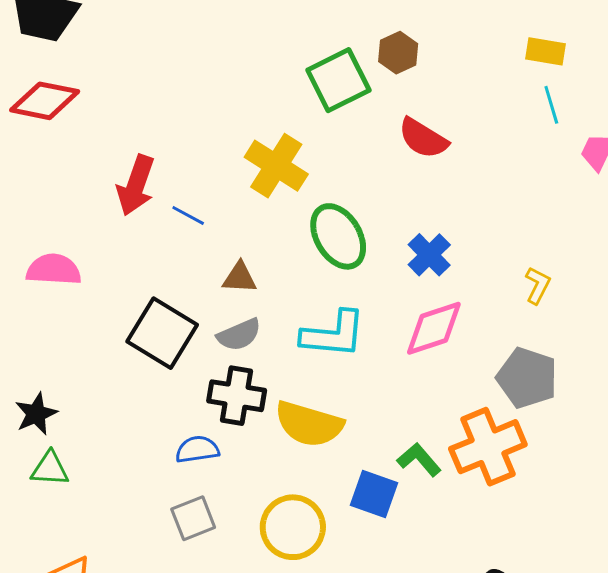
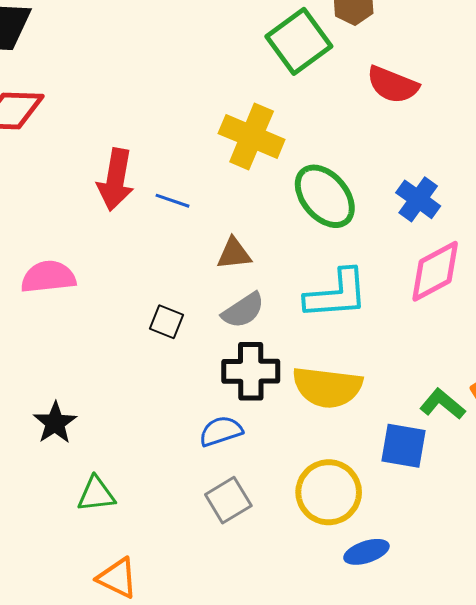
black square: (162, 333) -> (166, 322), size x0.5
green triangle: (50, 469) -> (96, 494), moved

